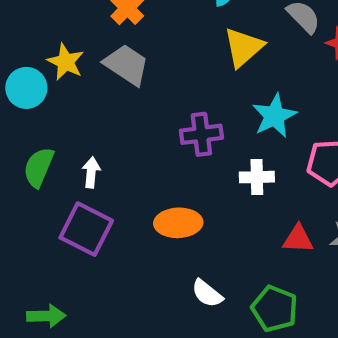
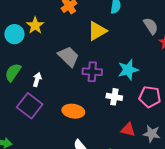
yellow triangle: (243, 47) -> (97, 31), moved
gray trapezoid: (126, 65) -> (68, 57), moved

